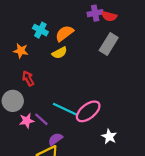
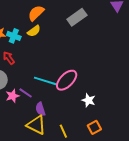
cyan cross: (40, 30) -> (14, 36), moved
gray rectangle: (109, 44) -> (77, 17), turned 30
purple semicircle: (55, 139) -> (40, 109), turned -64

